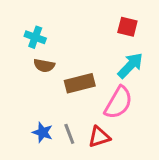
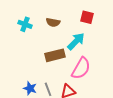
brown semicircle: (44, 65) -> (53, 22), moved
cyan arrow: (130, 65) -> (76, 41), moved

